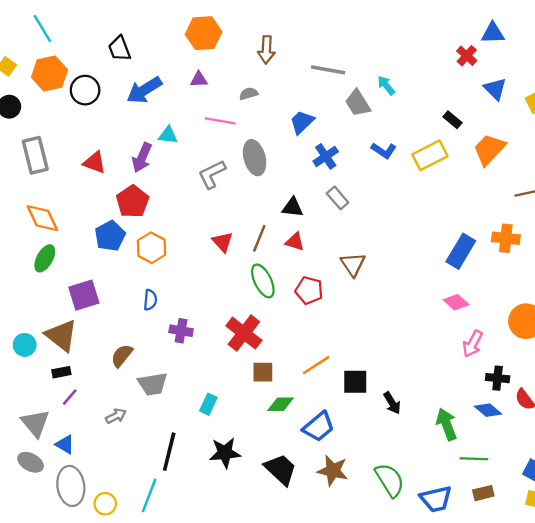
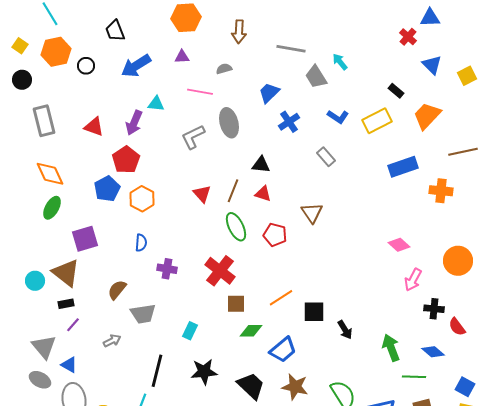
black circle: (85, 90) -> (86, 66), size x0.7
gray rectangle: (338, 198) -> (326, 157), moved
blue rectangle: (461, 251) -> (403, 167), moved, turned 40
blue diamond: (488, 410) -> (433, 352), moved

